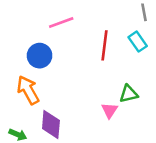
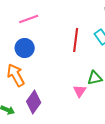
pink line: (61, 22) -> (29, 19), moved
purple diamond: (51, 124) -> (34, 102), turned 30

